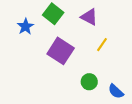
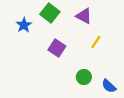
purple square: (61, 51) -> (57, 48), size x0.7

